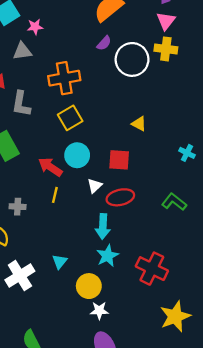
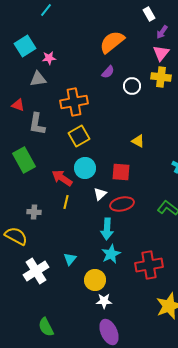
white circle: (132, 59) -> (132, 86), size x0.6
red cross: (152, 269) -> (149, 265), turned -36

